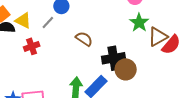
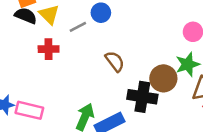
brown circle: (126, 69) -> (163, 78), moved

